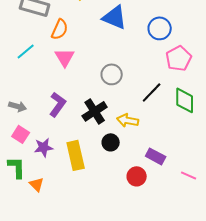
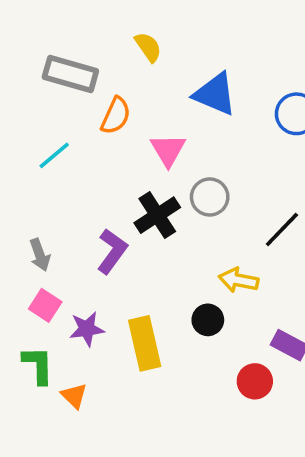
pink triangle: (65, 57) -> (168, 150), moved
gray arrow: (18, 106) -> (40, 255), turned 54
black cross: (95, 111) -> (157, 215), moved

